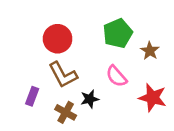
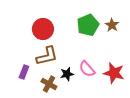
brown star: (150, 51) -> (112, 25), moved
brown L-shape: (63, 75) -> (47, 56), turned -75
pink semicircle: (116, 76) -> (87, 69), moved

